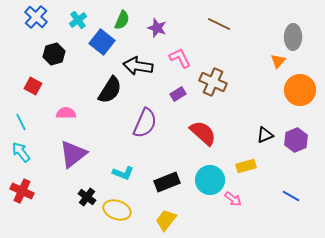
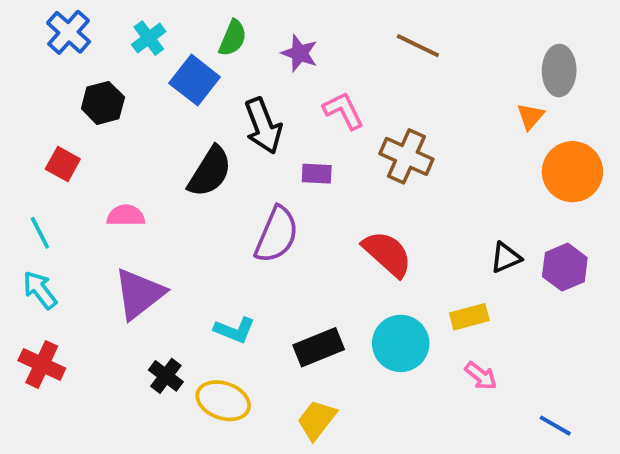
black arrow: (138, 66) -> (263, 126), turned -120
purple rectangle: (178, 94) -> (317, 174), moved, turned 35
blue line: (291, 196) -> (555, 426), moved
pink arrow: (233, 199) -> (481, 376), moved

